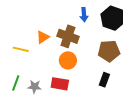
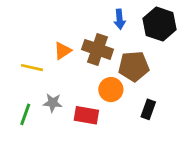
brown pentagon: (109, 51) -> (134, 66), moved
orange circle: (68, 60) -> (111, 90), moved
gray star: (34, 87) -> (53, 103), moved

